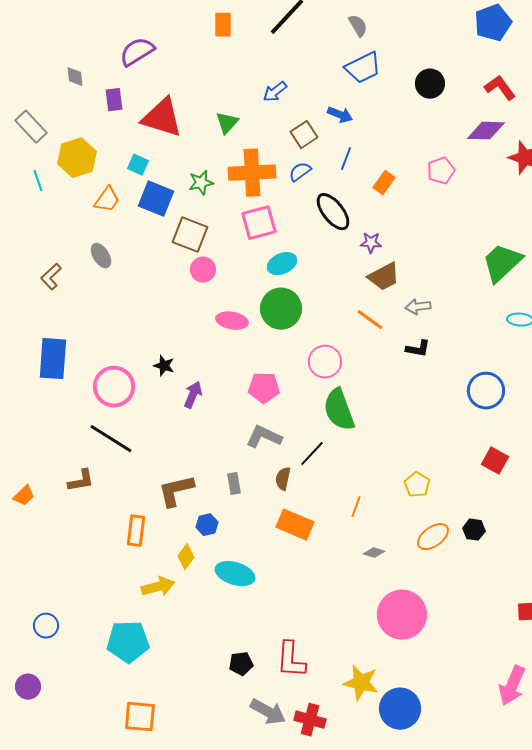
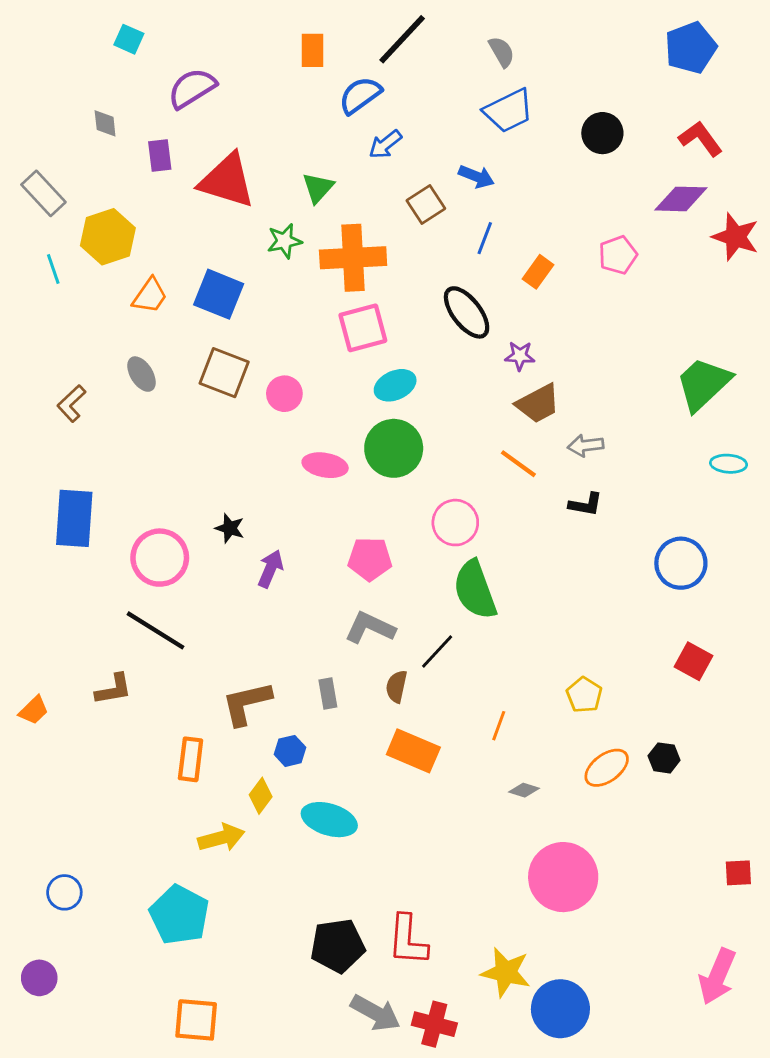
cyan square: (138, 165) -> (129, 39), moved
blue semicircle: (300, 172) -> (360, 95), moved, size x1.4
green star: (201, 183) -> (284, 241), moved
brown square: (190, 235) -> (224, 373), moved
cyan pentagon: (128, 642) -> (179, 915), turned 30
black pentagon: (241, 664) -> (338, 946), size x1.6

